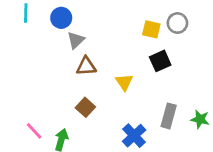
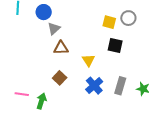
black square: (160, 61) -> (115, 45), turned 35
pink line: (34, 131) -> (22, 94), turned -40
blue cross: (134, 136) -> (94, 86), moved

